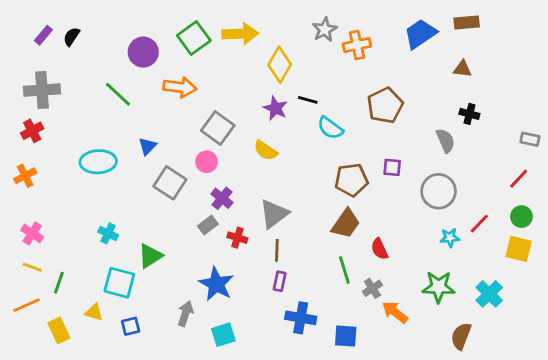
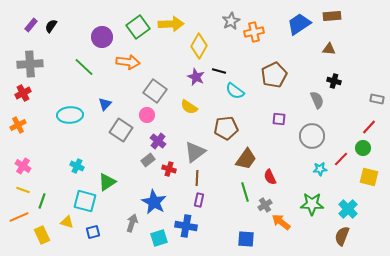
brown pentagon: (351, 180) -> (226, 128), moved
green circle: (521, 217) -> (363, 148), moved
blue cross: (301, 318) -> (186, 226), moved
brown semicircle: (461, 336) -> (342, 236), moved

